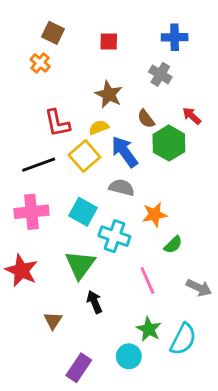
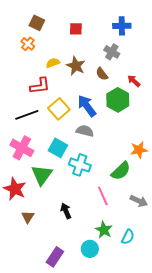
brown semicircle: (146, 119) -> (102, 74), moved
red L-shape: (57, 123) -> (40, 86), turned -85
yellow semicircle: (99, 127) -> (53, 63), moved
pink cross: (31, 212) -> (22, 148), turned 35
orange star: (155, 215) -> (139, 150), moved
green semicircle: (173, 245) -> (121, 171), size x1.5
green triangle: (80, 265) -> (42, 175), moved
brown triangle: (53, 321) -> (28, 217), moved
cyan semicircle: (183, 339) -> (128, 237), size x0.7

